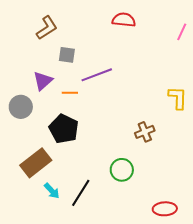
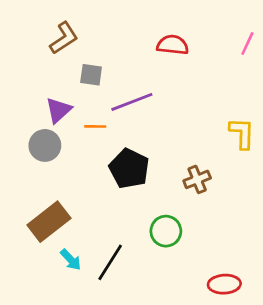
red semicircle: (124, 20) -> (173, 45), moved
gray circle: (21, 107) -> (45, 145), moved
black pentagon: (64, 129) -> (129, 169), moved

